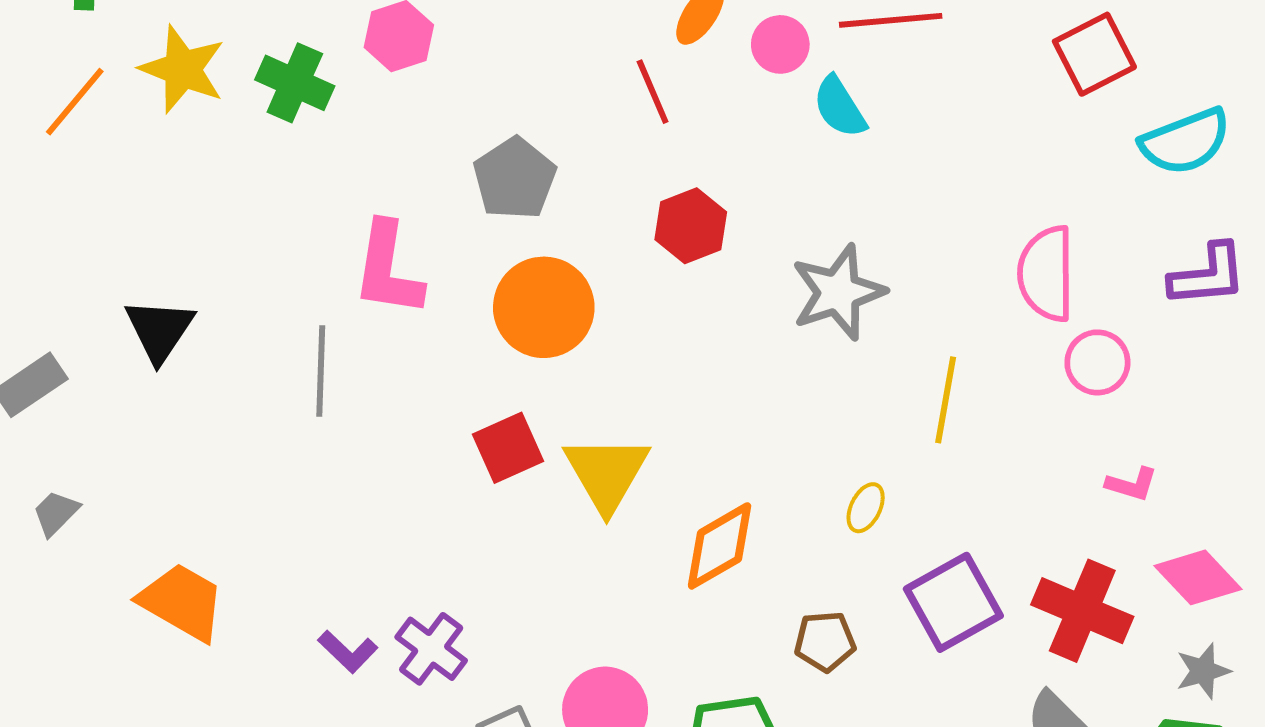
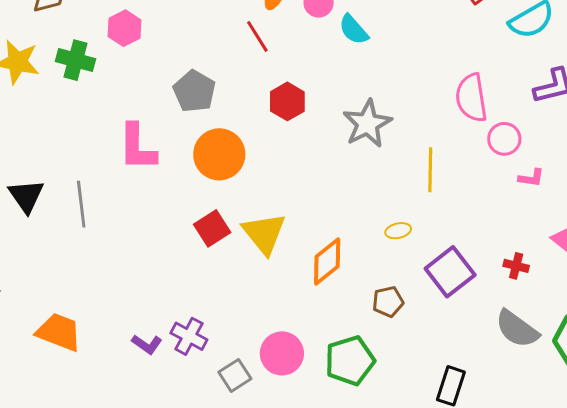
gray line: (321, 371) -> (81, 204), moved
pink L-shape: (1132, 484) -> (531, 178), moved
yellow ellipse: (866, 508) -> (398, 231), turned 60
red cross: (1082, 611) -> (516, 266), size x0.5

